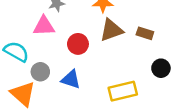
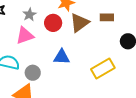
red circle: (78, 44) -> (53, 23), moved
blue triangle: (71, 79) -> (62, 57), moved

